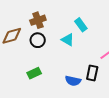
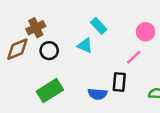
brown cross: (38, 20) -> (36, 28), moved
green rectangle: (34, 73) -> (50, 91), size x1.5

